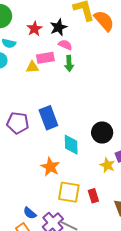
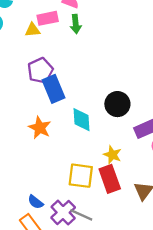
purple pentagon: (18, 123) -> (40, 70), moved, turned -30
yellow star: (107, 165) -> (112, 155), moved
orange star: (50, 167) -> (40, 128), moved
red rectangle: (93, 196) -> (110, 179), size x1.6

